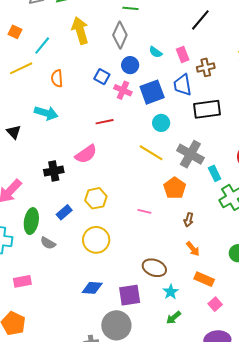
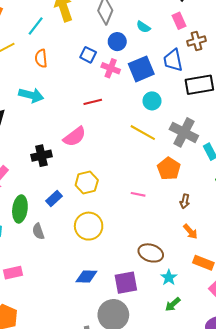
cyan line: (42, 45) -> (36, 26), moved
pink rectangle: (183, 55) -> (179, 21), moved
gray semicircle: (48, 243) -> (38, 231), turned 42

